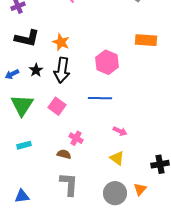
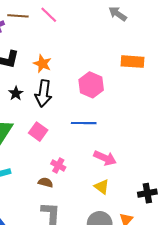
pink arrow: (120, 131) -> (105, 158), size x1.5

